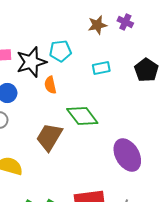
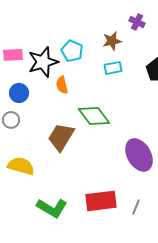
brown star: (97, 25) -> (112, 41), moved
cyan pentagon: (60, 51) -> (72, 51), turned 30

